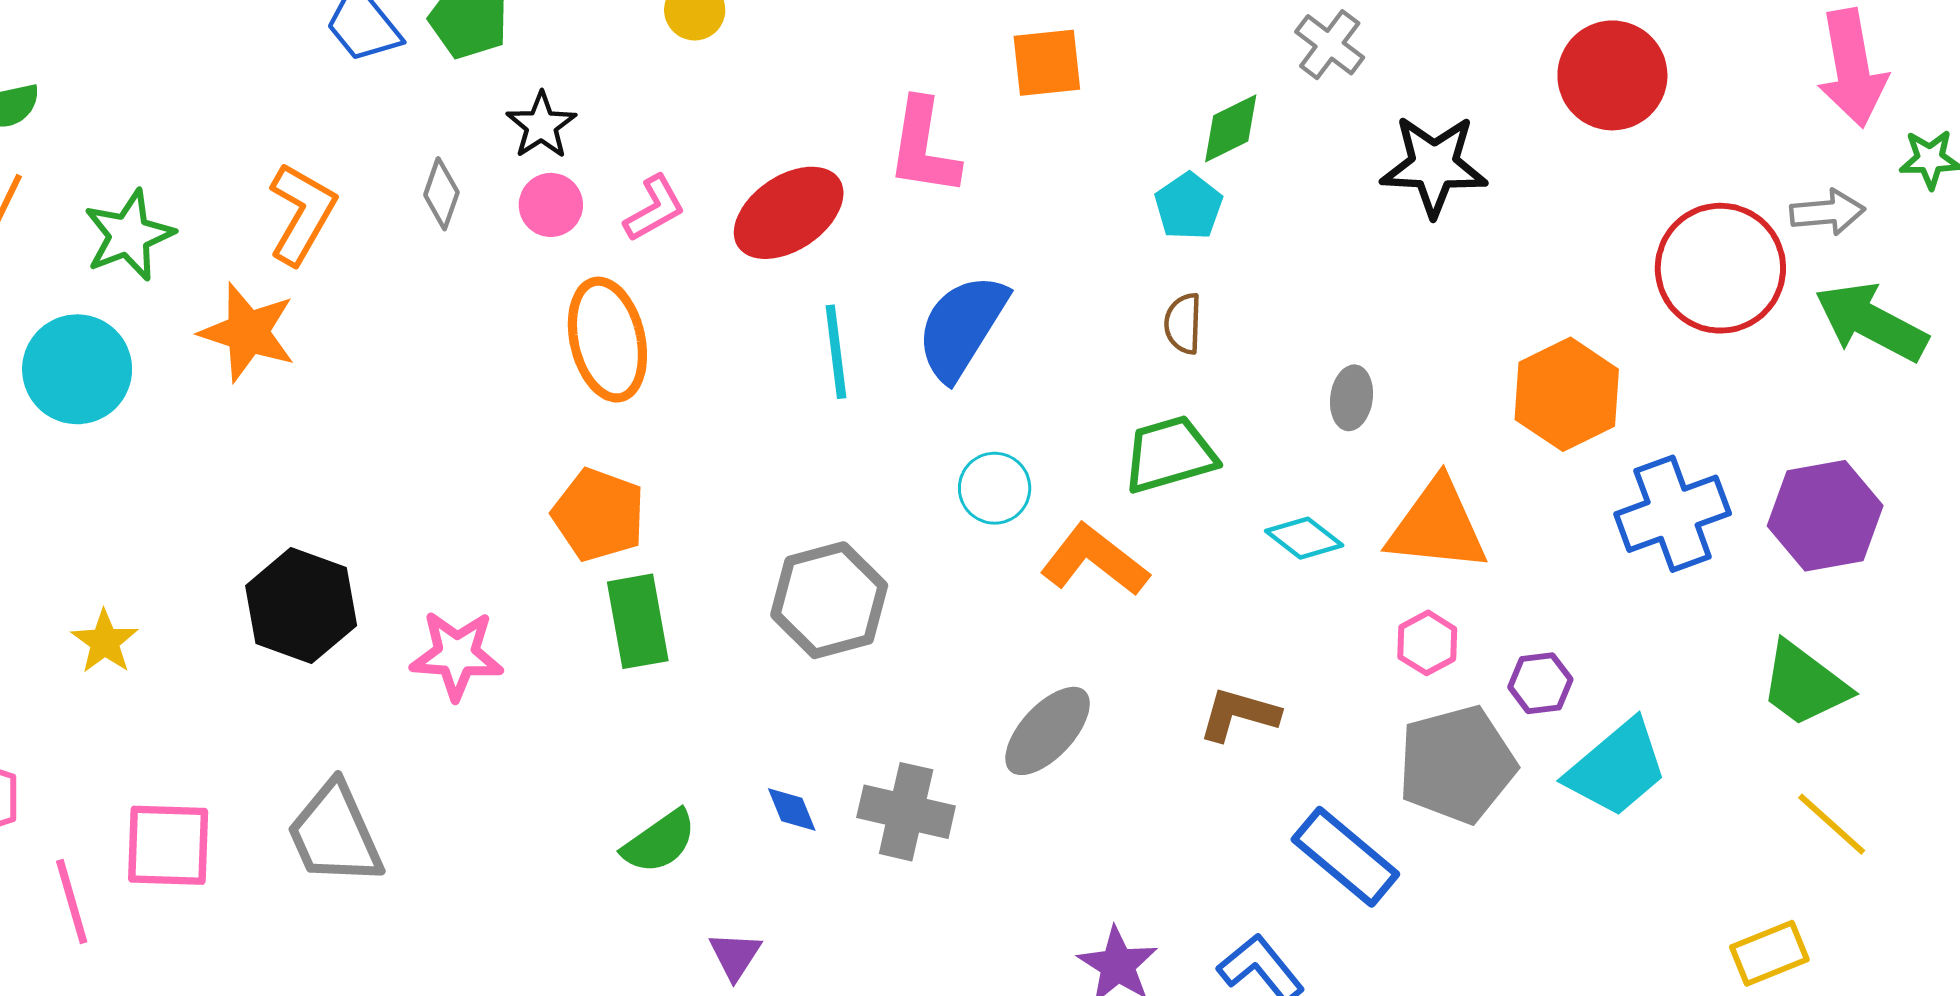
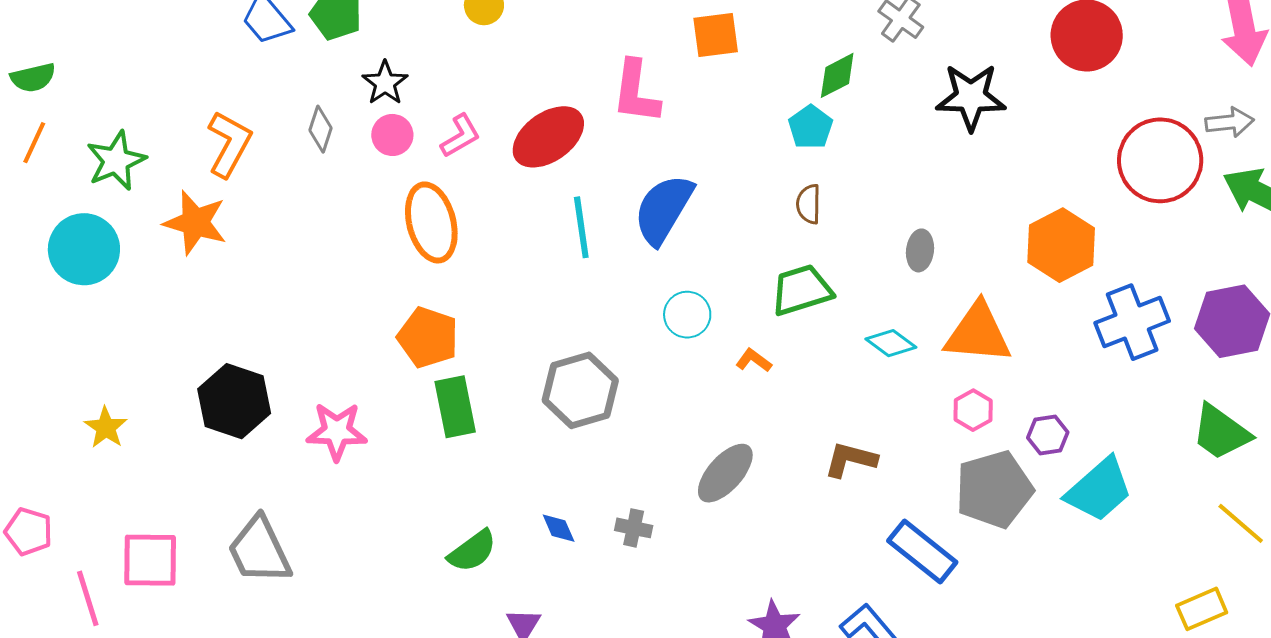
orange L-shape: (1094, 560) -> (754, 360), size x0.5
gray cross: (906, 812) -> (634, 528), size x0.6

